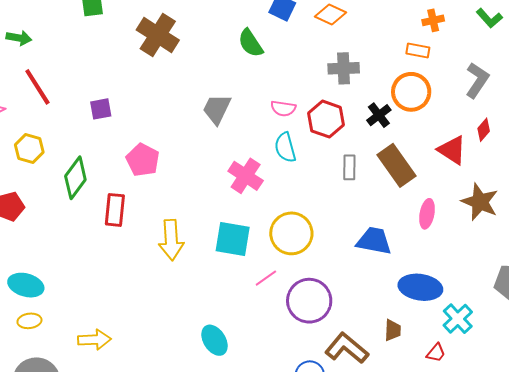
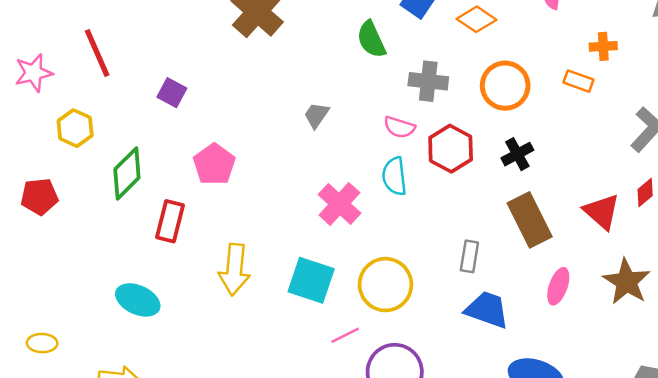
gray cross: (344, 68) -> (428, 81), moved
orange circle: (411, 92) -> (505, 86), moved
purple square: (101, 109) -> (172, 93), turned 30
gray trapezoid: (217, 109) -> (316, 115), size x0.7
gray rectangle: (349, 167) -> (469, 256), moved
cyan ellipse: (26, 285) -> (138, 300), moved

